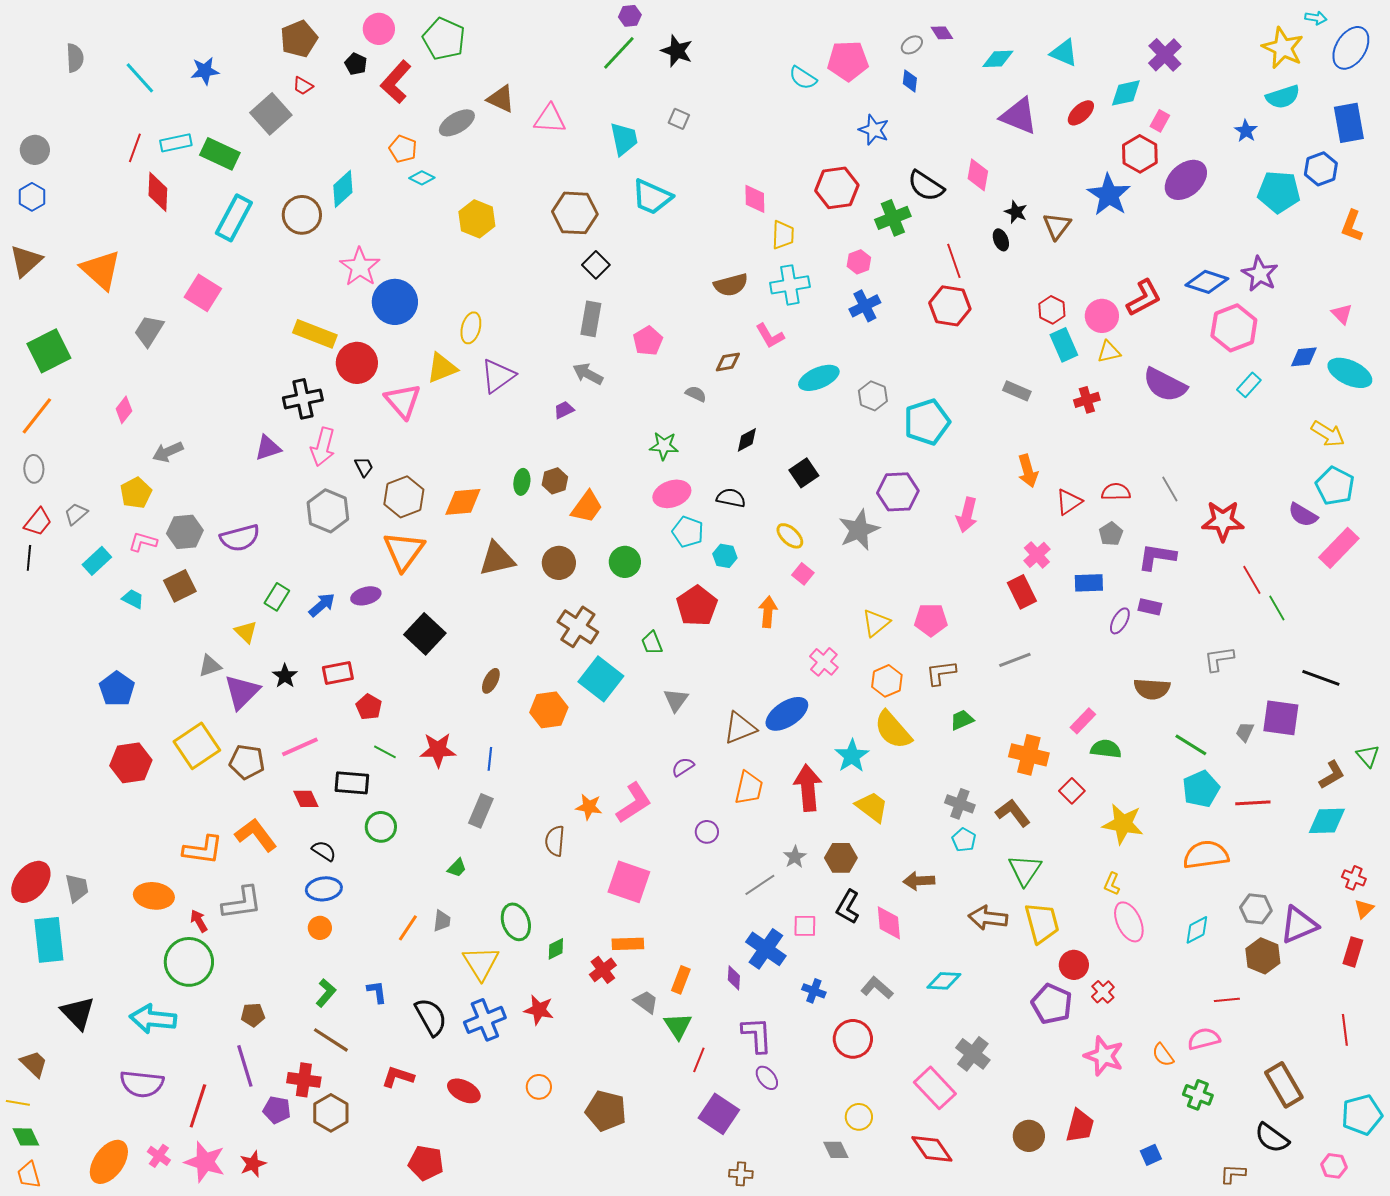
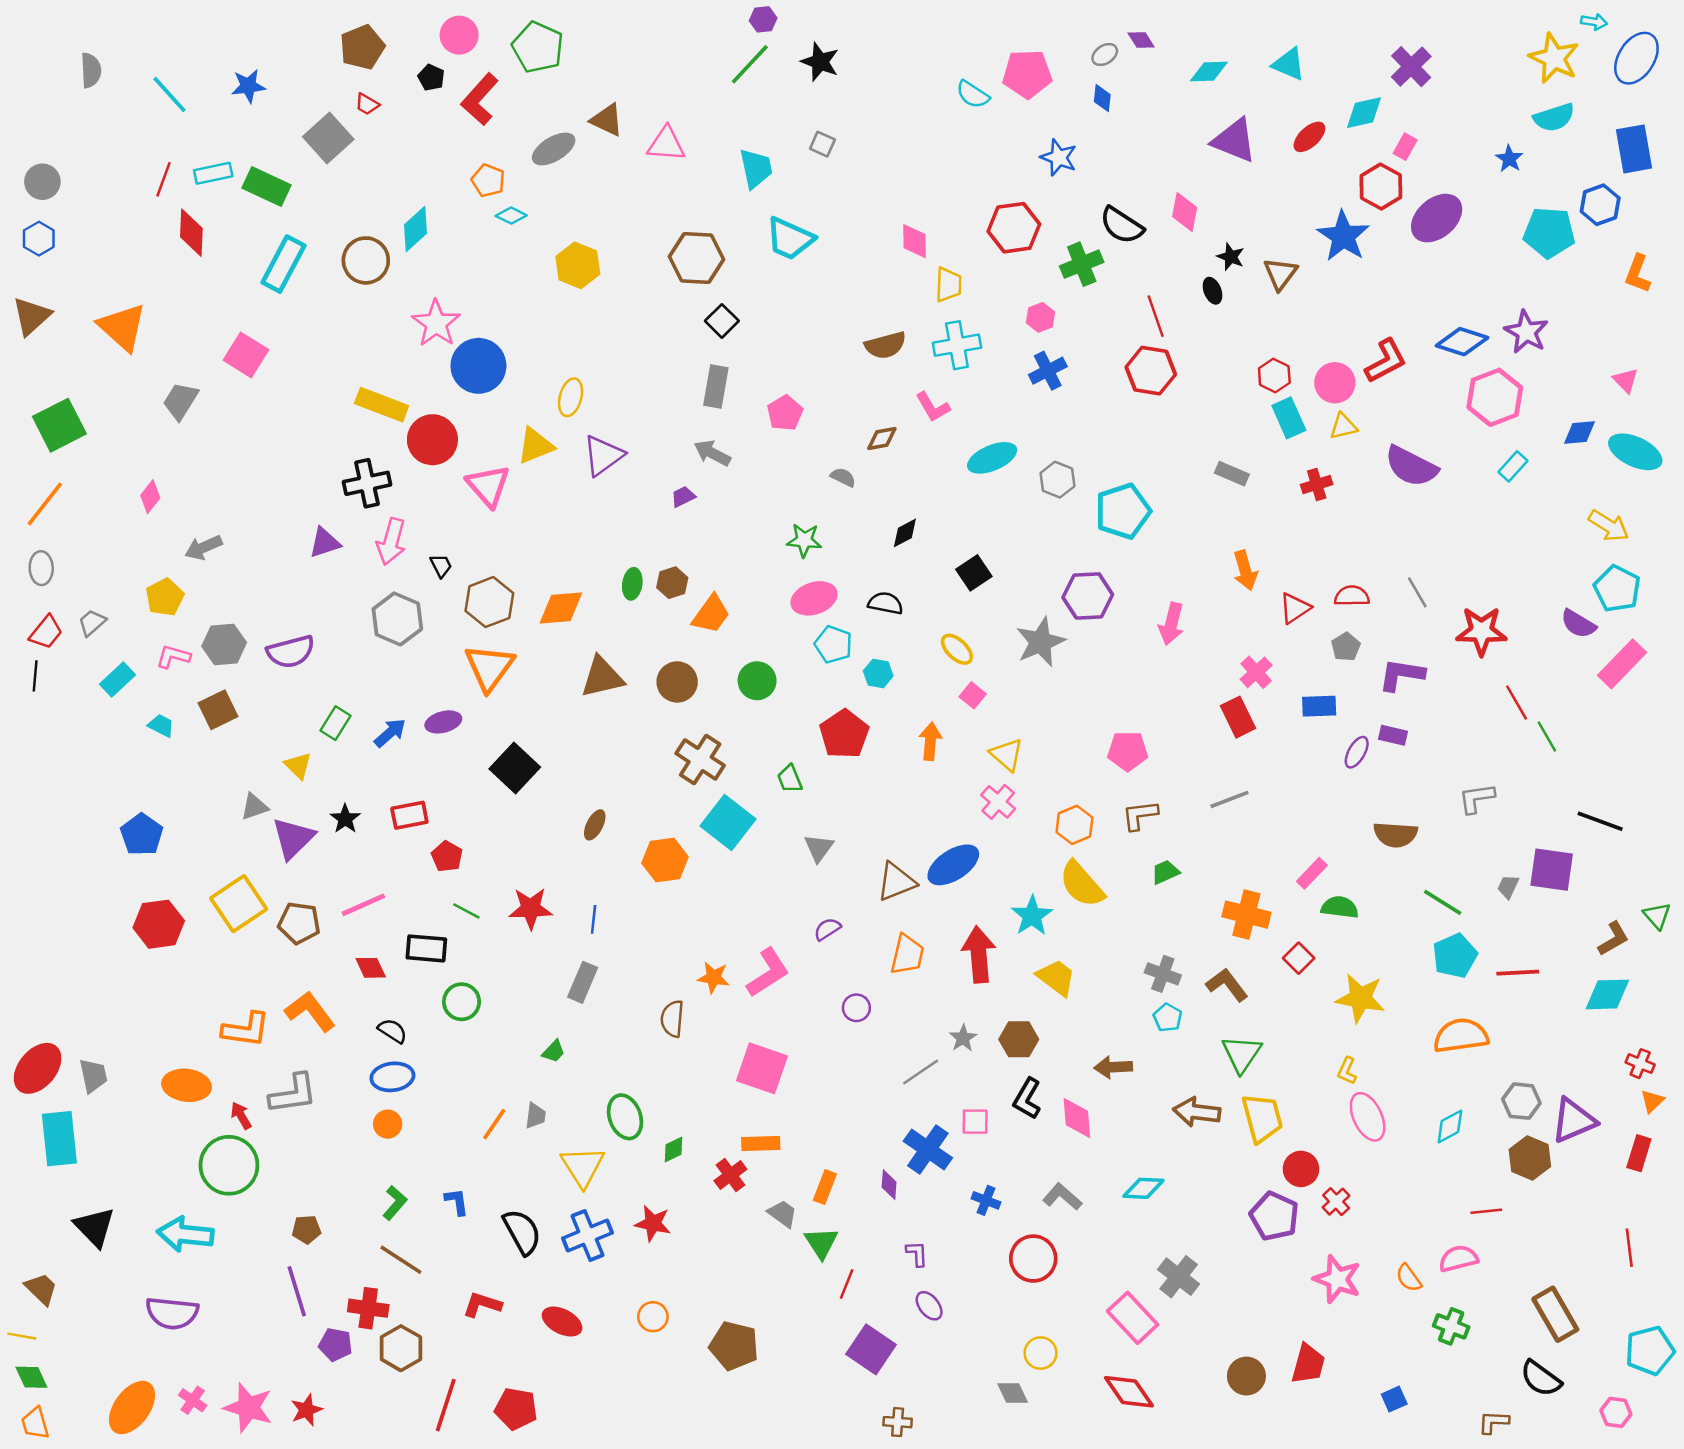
yellow triangle: (876, 623) -> (1007, 755), moved, turned -40
purple L-shape: (757, 1035) -> (917, 1254), size x0.6
red line: (198, 1106) -> (446, 1405), moved

